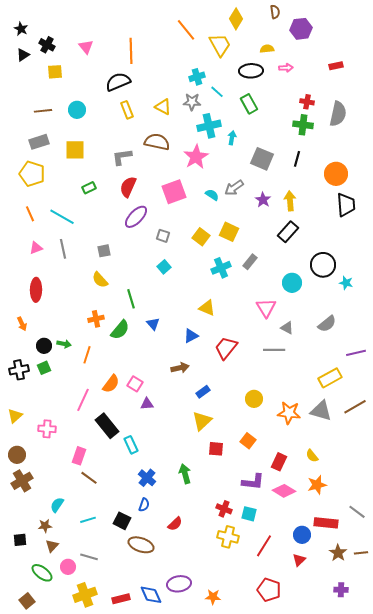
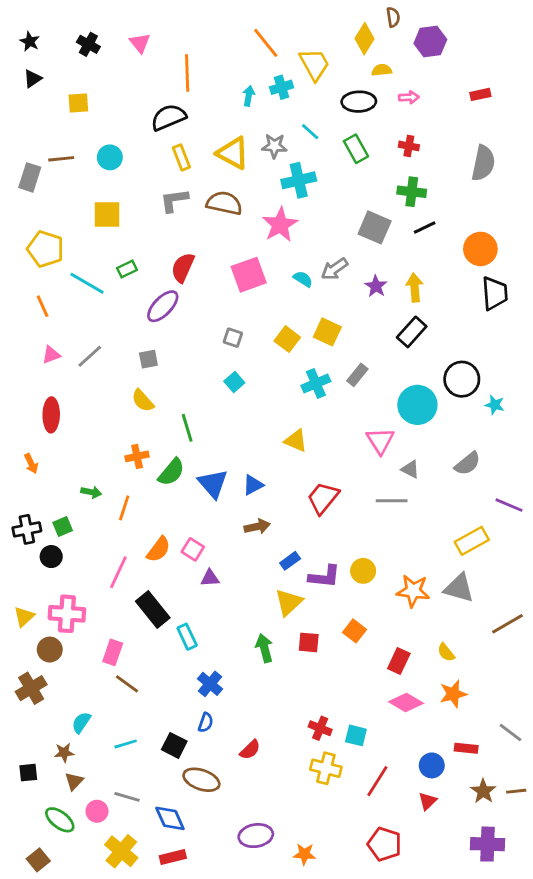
yellow diamond: (236, 19) -> (365, 39), moved
black cross: (47, 45) -> (88, 44), moved
pink triangle: (86, 47) -> (140, 43), moved
cyan cross: (197, 77) -> (282, 87), moved
red cross: (307, 102) -> (409, 146), moved
yellow triangle: (163, 107) -> (233, 153), size x1.4
green cross: (303, 125) -> (412, 192), moved
cyan arrow: (232, 138) -> (249, 96), moved
gray rectangle: (39, 142) -> (30, 177), moved, turned -54
gray L-shape: (122, 157) -> (174, 200), moved
black line: (297, 159) -> (425, 227), turned 49
cyan line: (62, 217) -> (87, 283), moved
purple ellipse: (136, 217) -> (163, 306), moved
gray line: (63, 249) -> (90, 356), turned 60
cyan circle: (292, 283) -> (417, 405), size x1.4
blue triangle: (153, 324) -> (213, 484), moved, size x1.6
blue triangle: (191, 336) -> (253, 485), moved
black circle: (44, 346) -> (51, 557), moved
purple line: (356, 353) -> (509, 505), turned 36
brown line: (355, 407) -> (508, 624), moved
yellow triangle: (15, 416) -> (24, 617), moved
pink cross: (47, 429) -> (67, 614), size x1.4
brown circle: (17, 455) -> (50, 650), moved
green arrow: (185, 474) -> (264, 648), moved
purple L-shape: (253, 482) -> (324, 577), moved
red rectangle: (326, 523) -> (466, 748), size x0.7
purple cross: (341, 590) -> (488, 844), size x1.6
yellow cross: (85, 595) -> (121, 851), turned -30
blue diamond: (151, 595) -> (170, 818), moved

